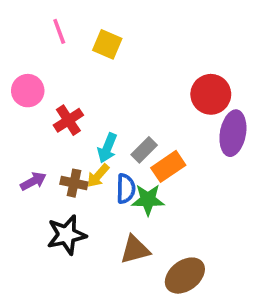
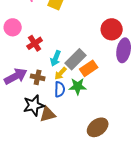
gray rectangle: (144, 150) -> (76, 59), size x1.5
yellow arrow: (98, 176) -> (61, 73), moved
purple arrow: (33, 181) -> (16, 76), size x1.6
blue semicircle: (126, 189) -> (60, 89), moved
brown triangle: (135, 250) -> (48, 114), moved

